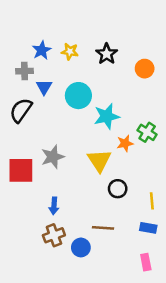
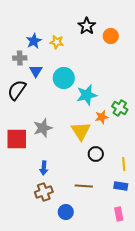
black star: (107, 54) -> (87, 26), moved
orange circle: (145, 69) -> (111, 36), moved
blue circle: (81, 247) -> (66, 212), moved

